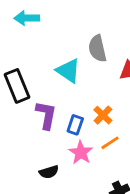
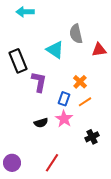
blue rectangle: (75, 125) -> (64, 99), moved
pink star: (81, 153) -> (64, 119), moved

